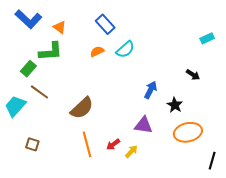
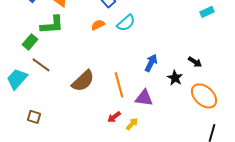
black arrow: (193, 75) -> (195, 62), moved
orange ellipse: (188, 132) -> (204, 96), moved, turned 56
orange line: (87, 144) -> (119, 85), moved

